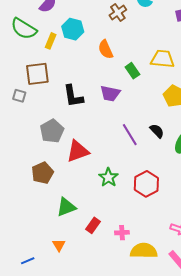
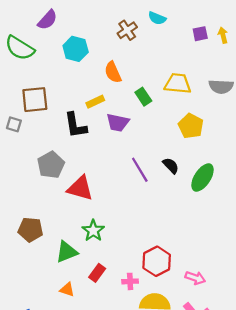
yellow rectangle: (51, 41) -> (95, 102), moved, turned 42
red triangle: (78, 151) -> (80, 188), turned 35
brown pentagon: (42, 173) -> (30, 230), moved, turned 30
green star: (108, 177) -> (93, 231), moved
red hexagon: (146, 184) -> (157, 261), moved
orange triangle: (59, 245) -> (67, 290), moved, turned -40

